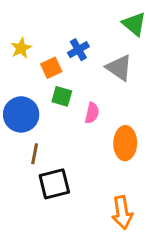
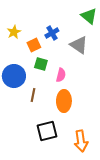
orange ellipse: (125, 143) -> (64, 101), moved
brown line: (35, 154) -> (33, 95), moved
black square: (54, 184) -> (47, 131), moved

